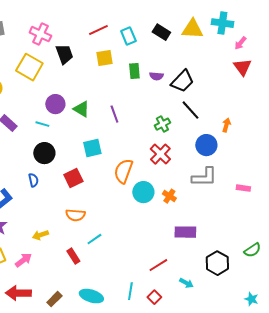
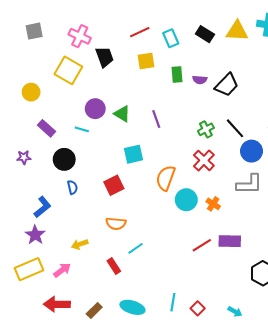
black line: (190, 110) -> (235, 128), moved
black circle: (44, 153) -> (64, 159), moved
red line: (158, 265) -> (202, 245), moved
cyan arrow: (186, 283) -> (235, 312), moved

